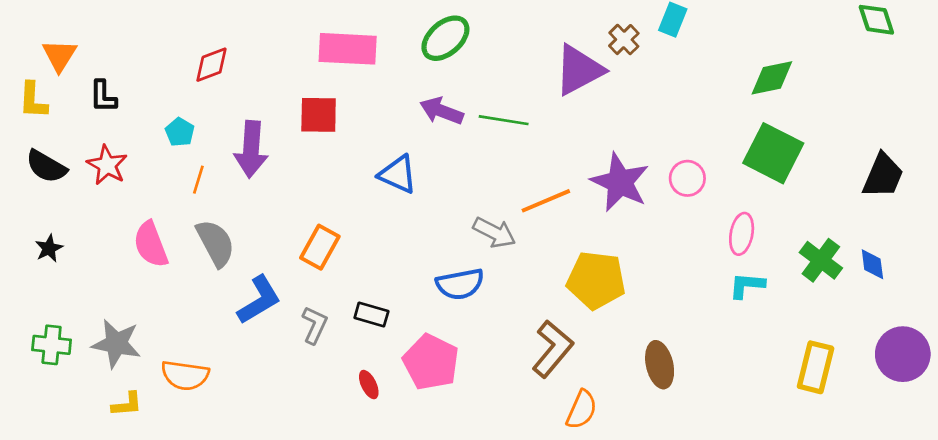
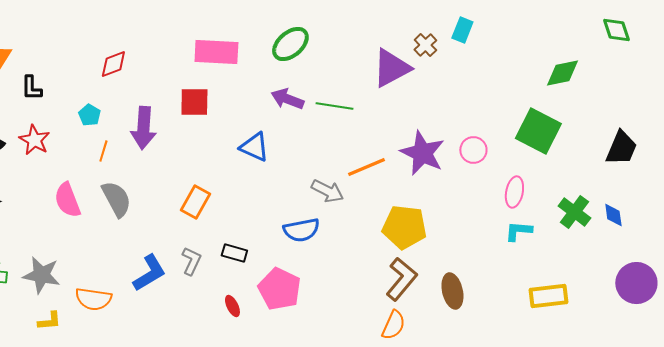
green diamond: (772, 78) -> (562, 73), moved
blue L-shape: (259, 300) -> (149, 273), moved
brown L-shape: (553, 349) -> (401, 279), moved
yellow rectangle: (816, 367) -> (548, 296), moved, turned 69

